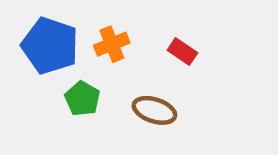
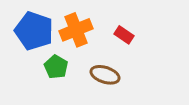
orange cross: (112, 44) -> (76, 30), size x1.4

